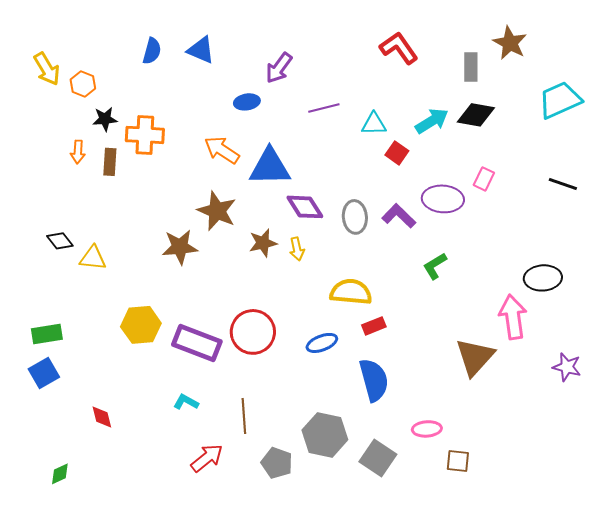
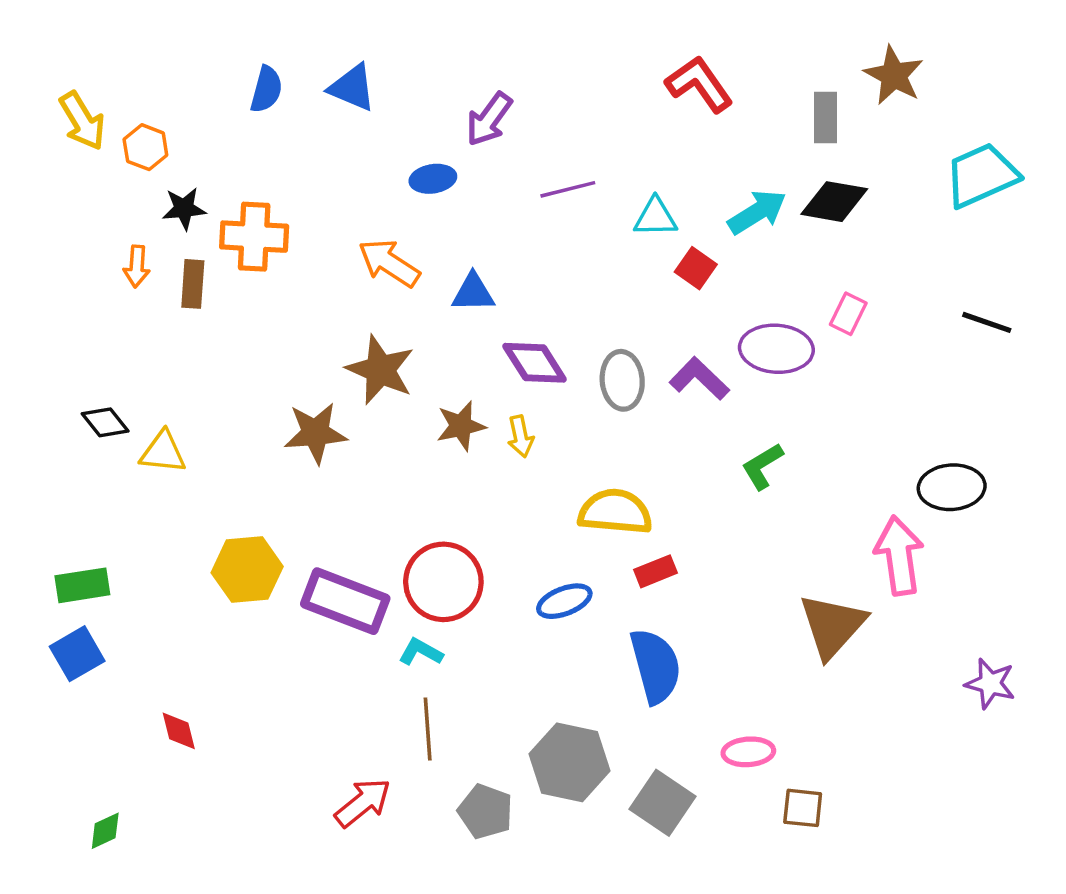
blue triangle: (270, 167) -> (473, 293), size x0.6
purple star: (567, 367) -> (990, 684), moved
cyan L-shape: (186, 402) -> (421, 652), moved

